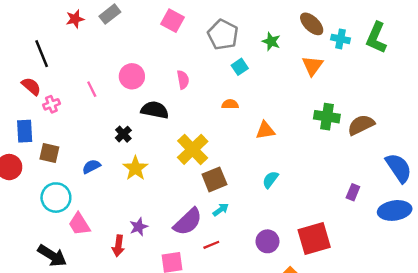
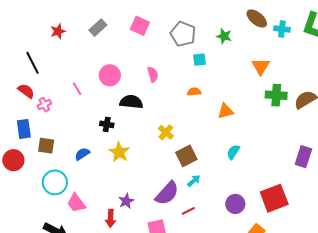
gray rectangle: (110, 14) -> (98, 28), moved
orange triangle: (313, 66) -> (261, 66), moved
cyan square: (240, 67) -> (200, 60), turned 32
black cross: (123, 134) -> (107, 124), turned -32
yellow cross: (193, 149) -> (166, 132), size x0.6
purple rectangle: (353, 192) -> (303, 157), size x1.5

